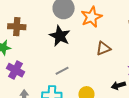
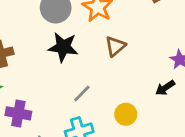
brown triangle: (103, 48) -> (115, 46), moved

